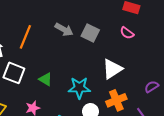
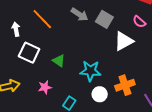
orange line: (25, 37) -> (42, 19), turned -70
white triangle: (112, 69) -> (124, 41), moved

